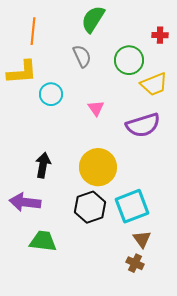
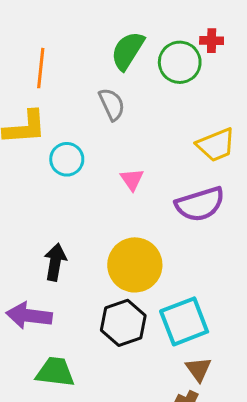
red cross: (160, 35) -> (212, 41), moved
green circle: (129, 60) -> (180, 62), moved

